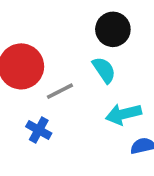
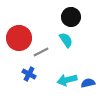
cyan arrow: (123, 114) -> (67, 80), moved

